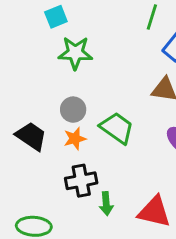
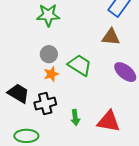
black trapezoid: (31, 136) -> (18, 93), moved
black cross: (81, 181) -> (45, 104), moved

